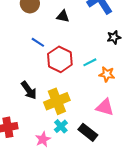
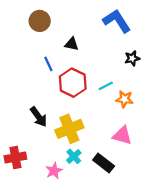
black triangle: (63, 16) -> (72, 44), moved
blue line: (38, 42) -> (48, 64), turned 32

